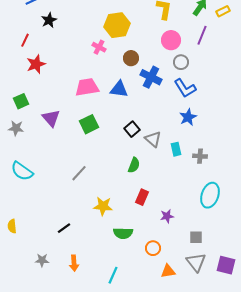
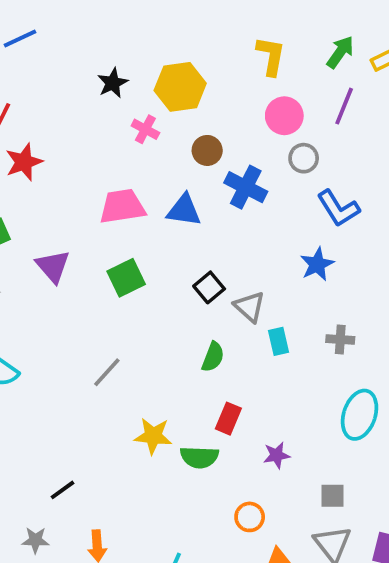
black star: (49, 20) -> (113, 83), moved
blue L-shape: (185, 88) -> (338, 208), moved
cyan rectangle: (176, 149) -> (279, 341), moved
black line: (64, 228) -> (62, 490), moved
green semicircle: (123, 233) -> (199, 457), moved

